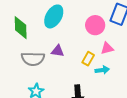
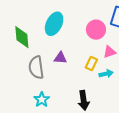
gray semicircle: (33, 59) -> (36, 67), turned 85

